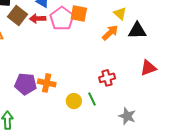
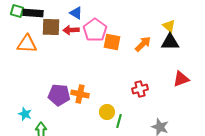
orange square: (79, 14) -> (112, 42), moved
yellow triangle: (120, 14) -> (169, 26), moved
brown square: (18, 16) -> (51, 27), turned -36
green line: (92, 99) -> (119, 121), moved, turned 40

